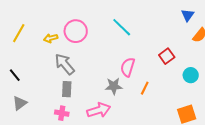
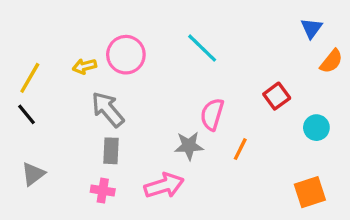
yellow line: (19, 33) -> (30, 78), moved
black line: (15, 75) -> (27, 114), moved

